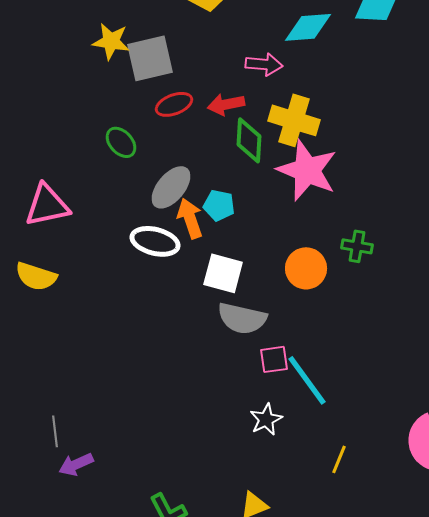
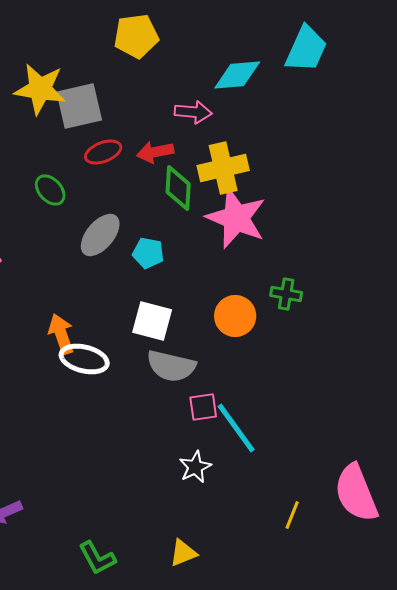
yellow star: (111, 41) -> (40, 89), size x1.4
yellow cross: (294, 120) -> (223, 168), turned -30
orange arrow: (190, 218) -> (61, 334), moved
white ellipse: (155, 241) -> (84, 359), moved
yellow line: (339, 459) -> (292, 515), moved

